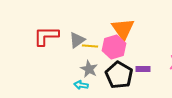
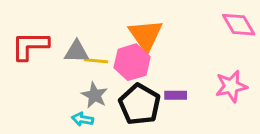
gray triangle: (77, 40) -> (77, 52), turned 36

